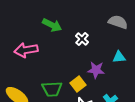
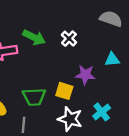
green arrow: (52, 25) -> (34, 37), moved
yellow square: (78, 84) -> (64, 91), turned -35

